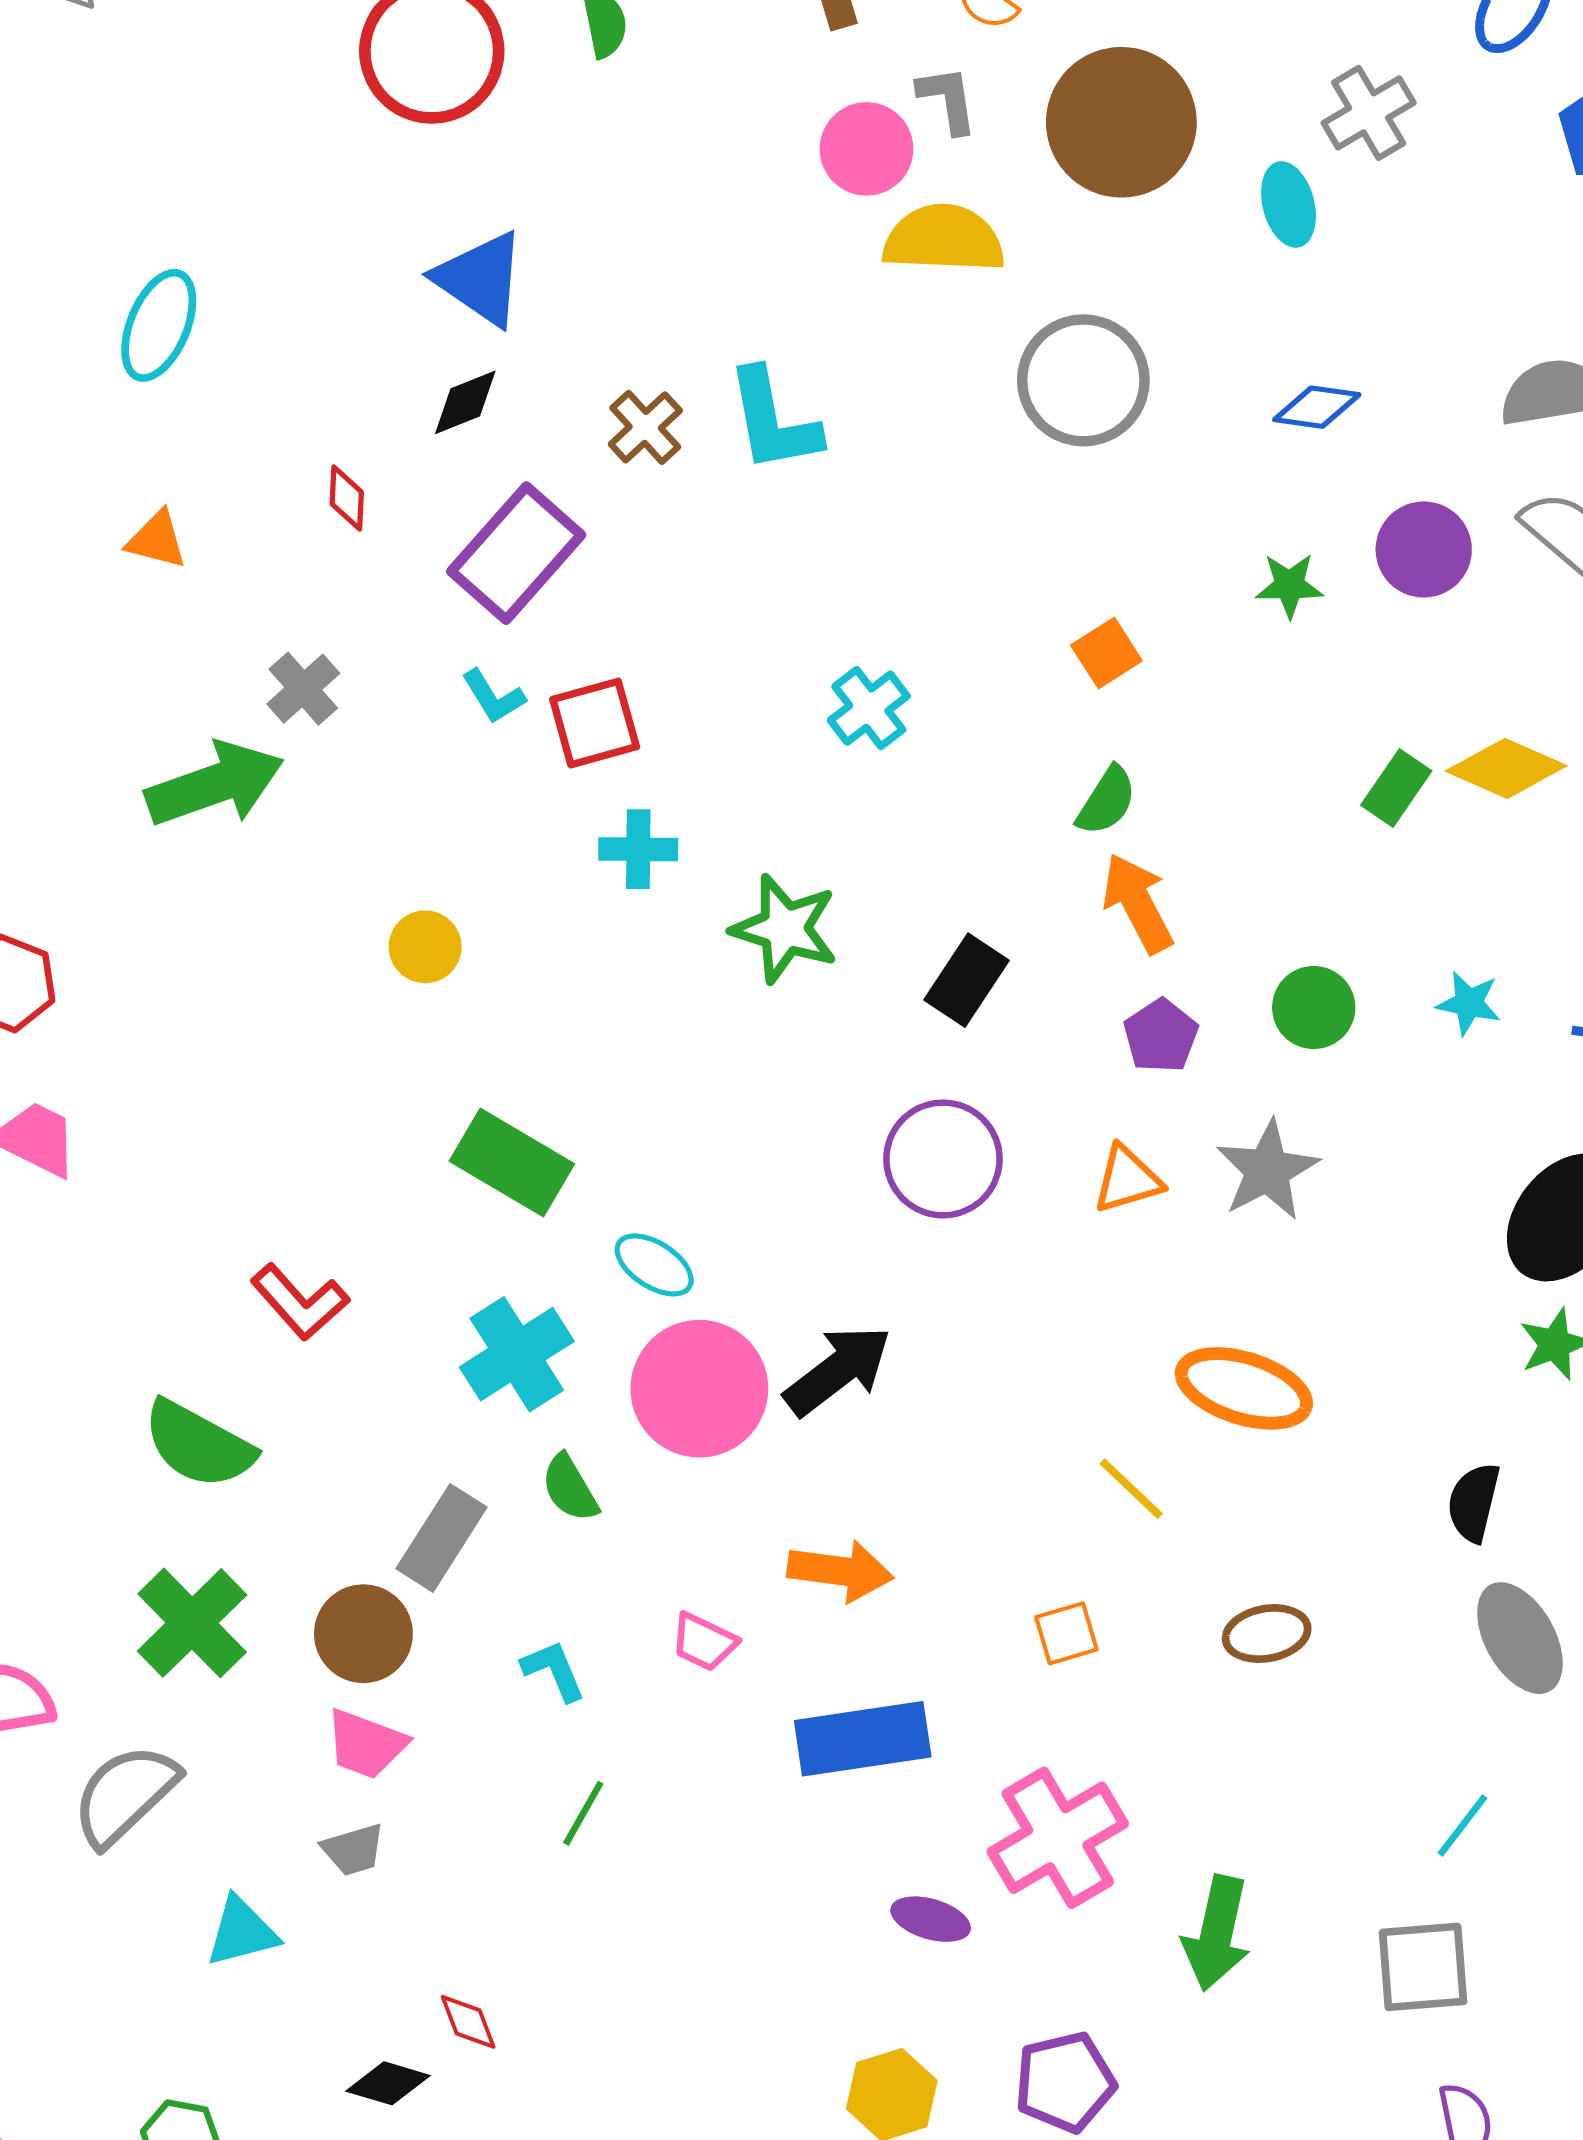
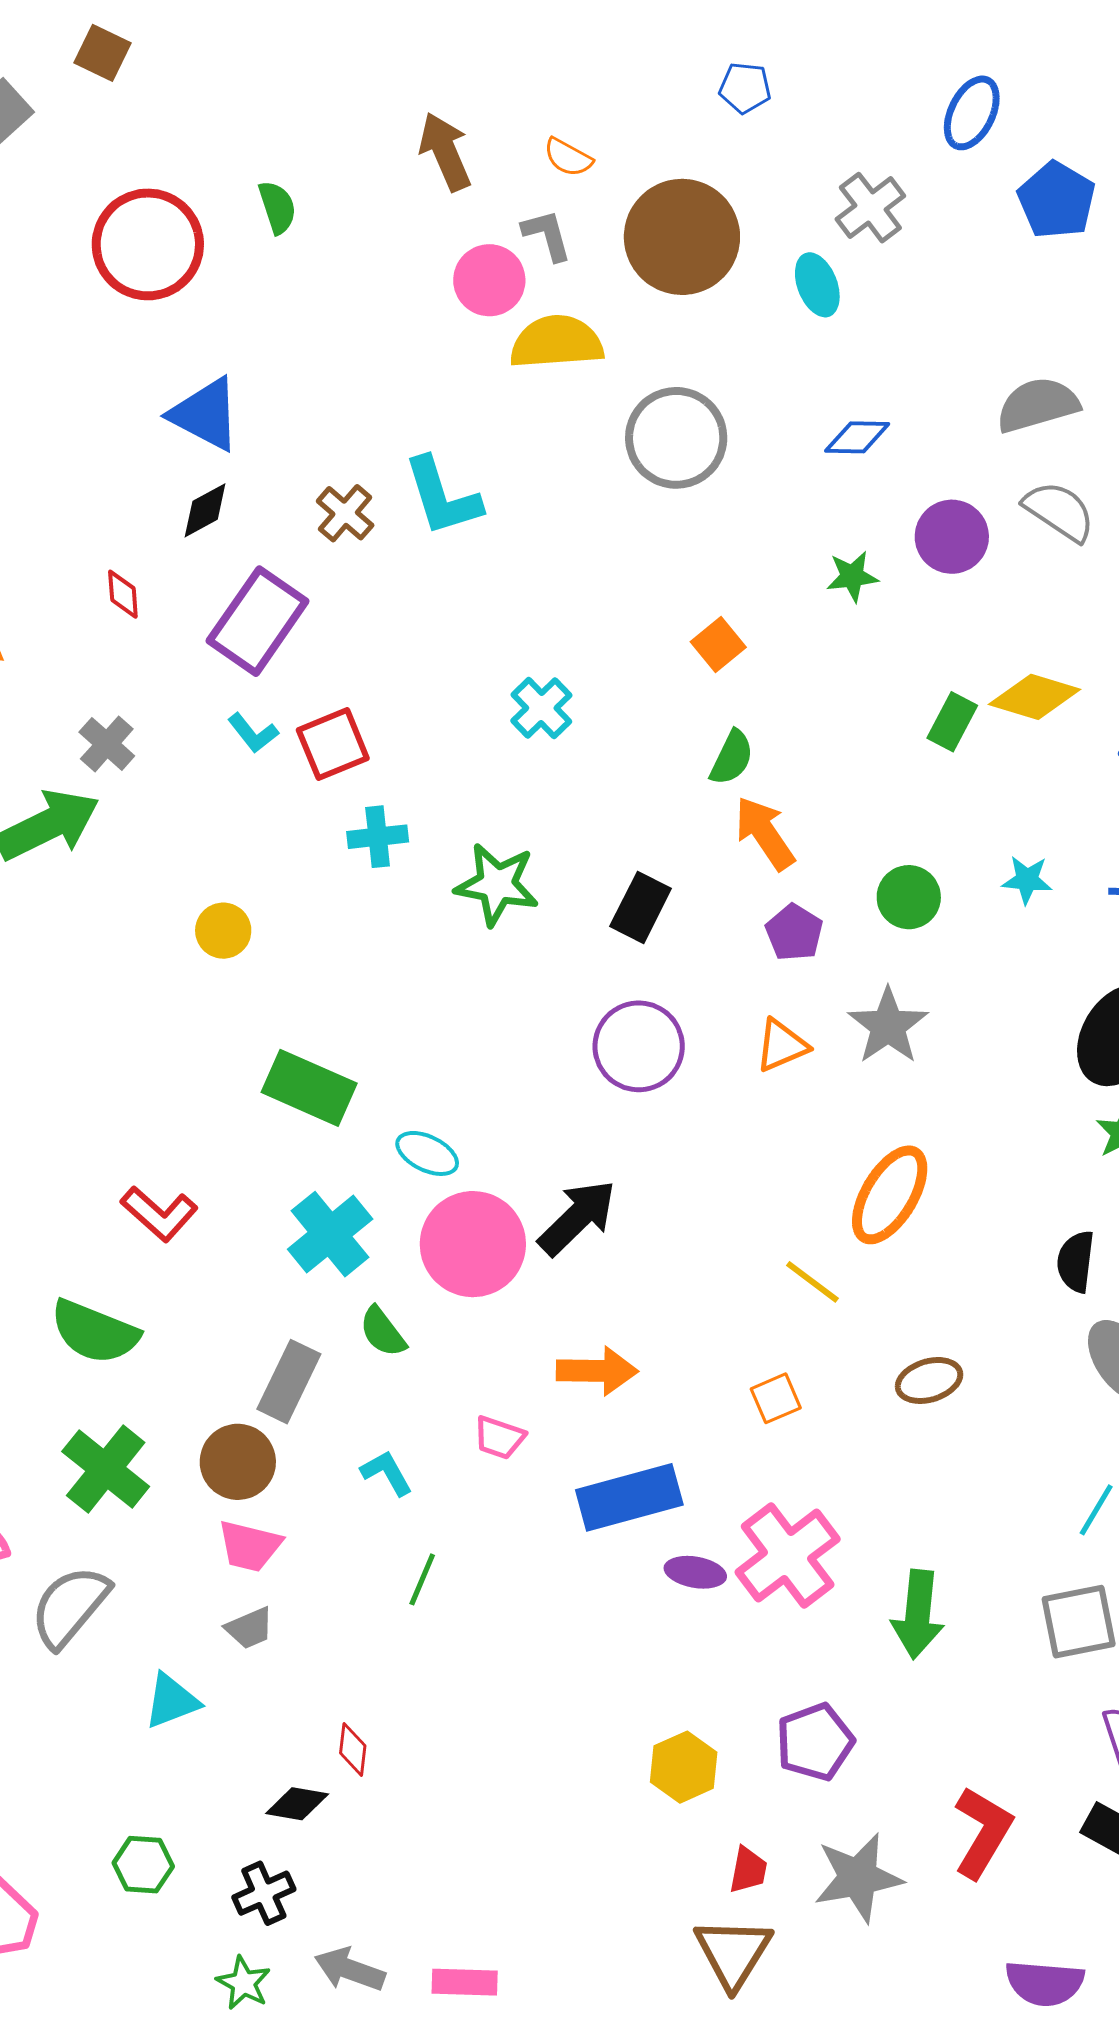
orange ellipse: (1244, 1388) -> (890, 1195), turned -70
purple ellipse: (931, 1919) -> (695, 1572), moved
red diamond: (468, 2022) -> (353, 1749), turned 34

